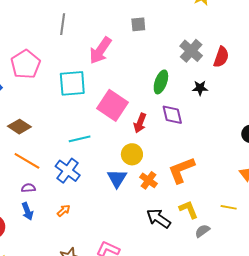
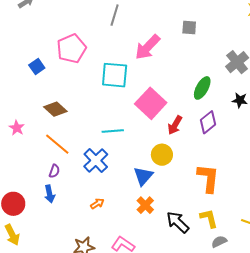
purple diamond: (172, 115) -> (208, 122), turned 55
orange L-shape: (181, 170) -> (208, 178), turned 108
orange cross: (148, 180) -> (145, 205), moved
purple semicircle: (28, 188) -> (54, 171), turned 104
orange arrow: (64, 211) -> (97, 204), moved

